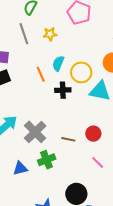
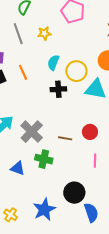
orange line: (41, 74) -> (23, 72), moved
green cross: (47, 160) -> (44, 159), turned 36
pink line: (98, 162) -> (95, 161), turned 48
blue triangle: (20, 168) -> (18, 168), turned 35

